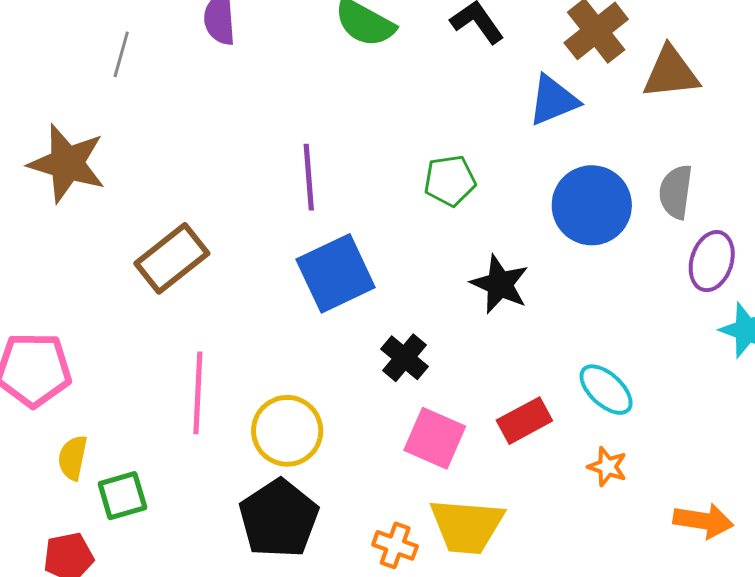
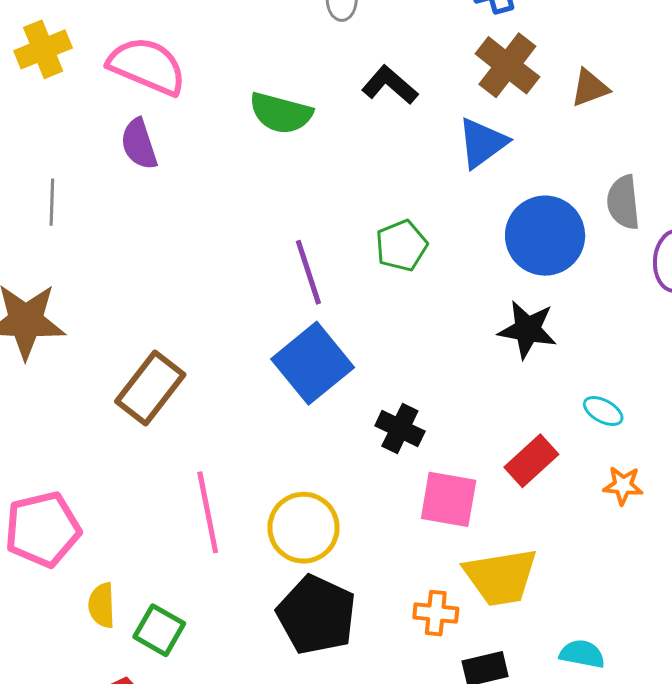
brown triangle: (671, 73) -> (590, 88), size x0.7
purple line: (309, 177) -> (308, 272), moved
black star: (500, 284) -> (527, 330), moved
cyan ellipse: (606, 390) -> (603, 411), size x0.7
green square: (122, 496) -> (159, 630), turned -30

